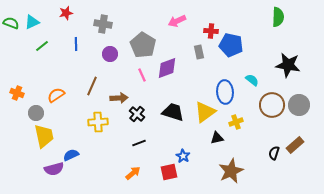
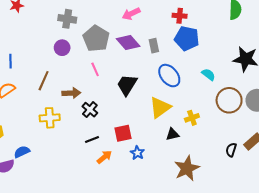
gray cross: (103, 24) -> (67, 19), moved
red cross: (211, 31) -> (180, 16), moved
blue line: (76, 44) -> (11, 61), moved
purple diamond: (167, 68) -> (128, 43), moved, turned 70
blue ellipse: (225, 92) -> (169, 76), moved, turned -35
black trapezoid: (173, 112) -> (127, 85), moved, turned -75
red square: (169, 172) -> (123, 133), moved
orange arrow: (133, 173) -> (104, 157), moved

